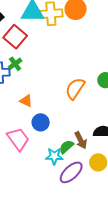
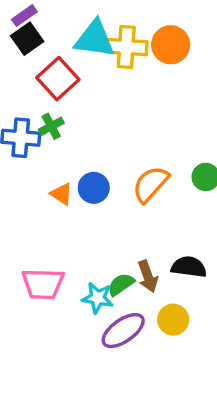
blue circle: (41, 122) -> (94, 188), moved
pink trapezoid: (18, 139) -> (43, 284), moved, turned 120

